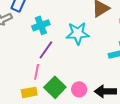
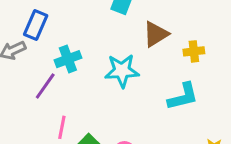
purple line: (46, 50) -> (45, 86), moved

